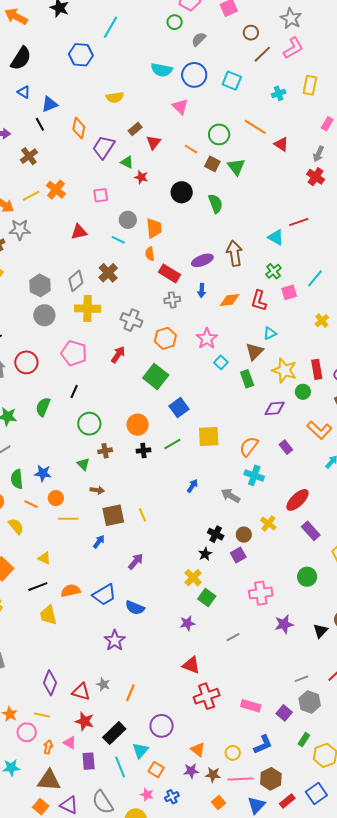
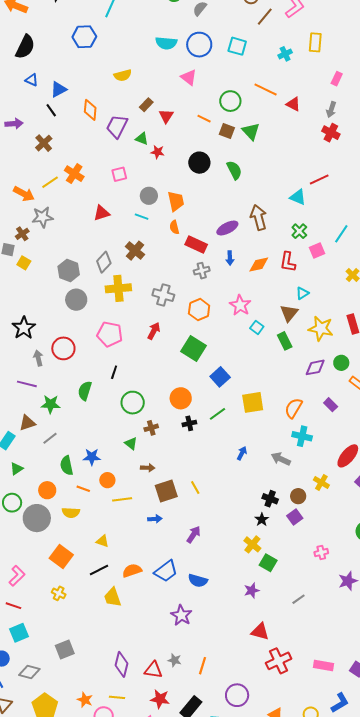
green circle: (303, 392) -> (341, 363), moved
yellow semicircle: (16, 526) -> (71, 513), turned 138
blue arrow: (99, 542) -> (155, 519), turned 56
pink cross: (261, 593) -> (321, 553), size x0.6

